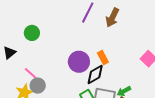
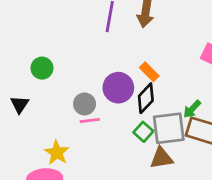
pink line: (31, 73) -> (90, 121), moved, turned -32
gray circle: (38, 86) -> (85, 104), moved

